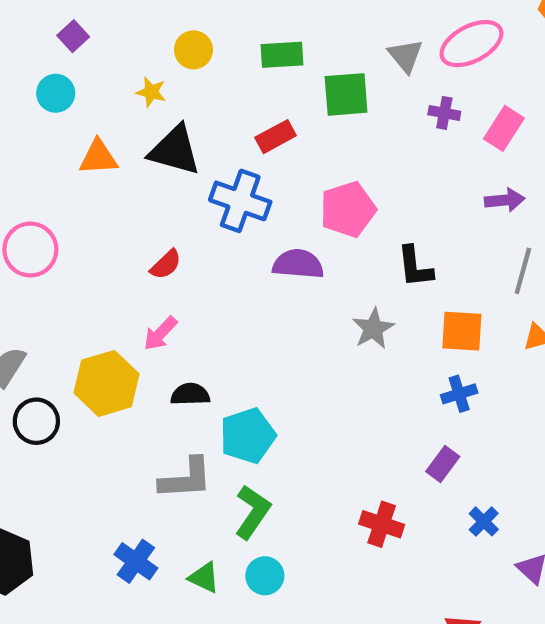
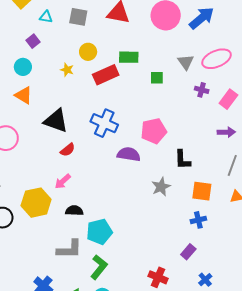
green square: (346, 94) -> (157, 78), size x0.6
red rectangle: (276, 137) -> (106, 75), moved, size x1.4
black triangle: (175, 150) -> (56, 121), moved
orange triangle: (98, 157) -> (24, 95), moved, turned 30

